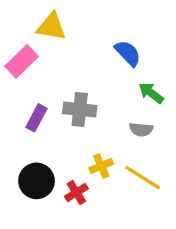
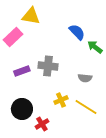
green arrow: (151, 93) -> (95, 47), moved
purple rectangle: (37, 118) -> (22, 71), turned 42
red cross: (76, 192) -> (42, 124), moved

